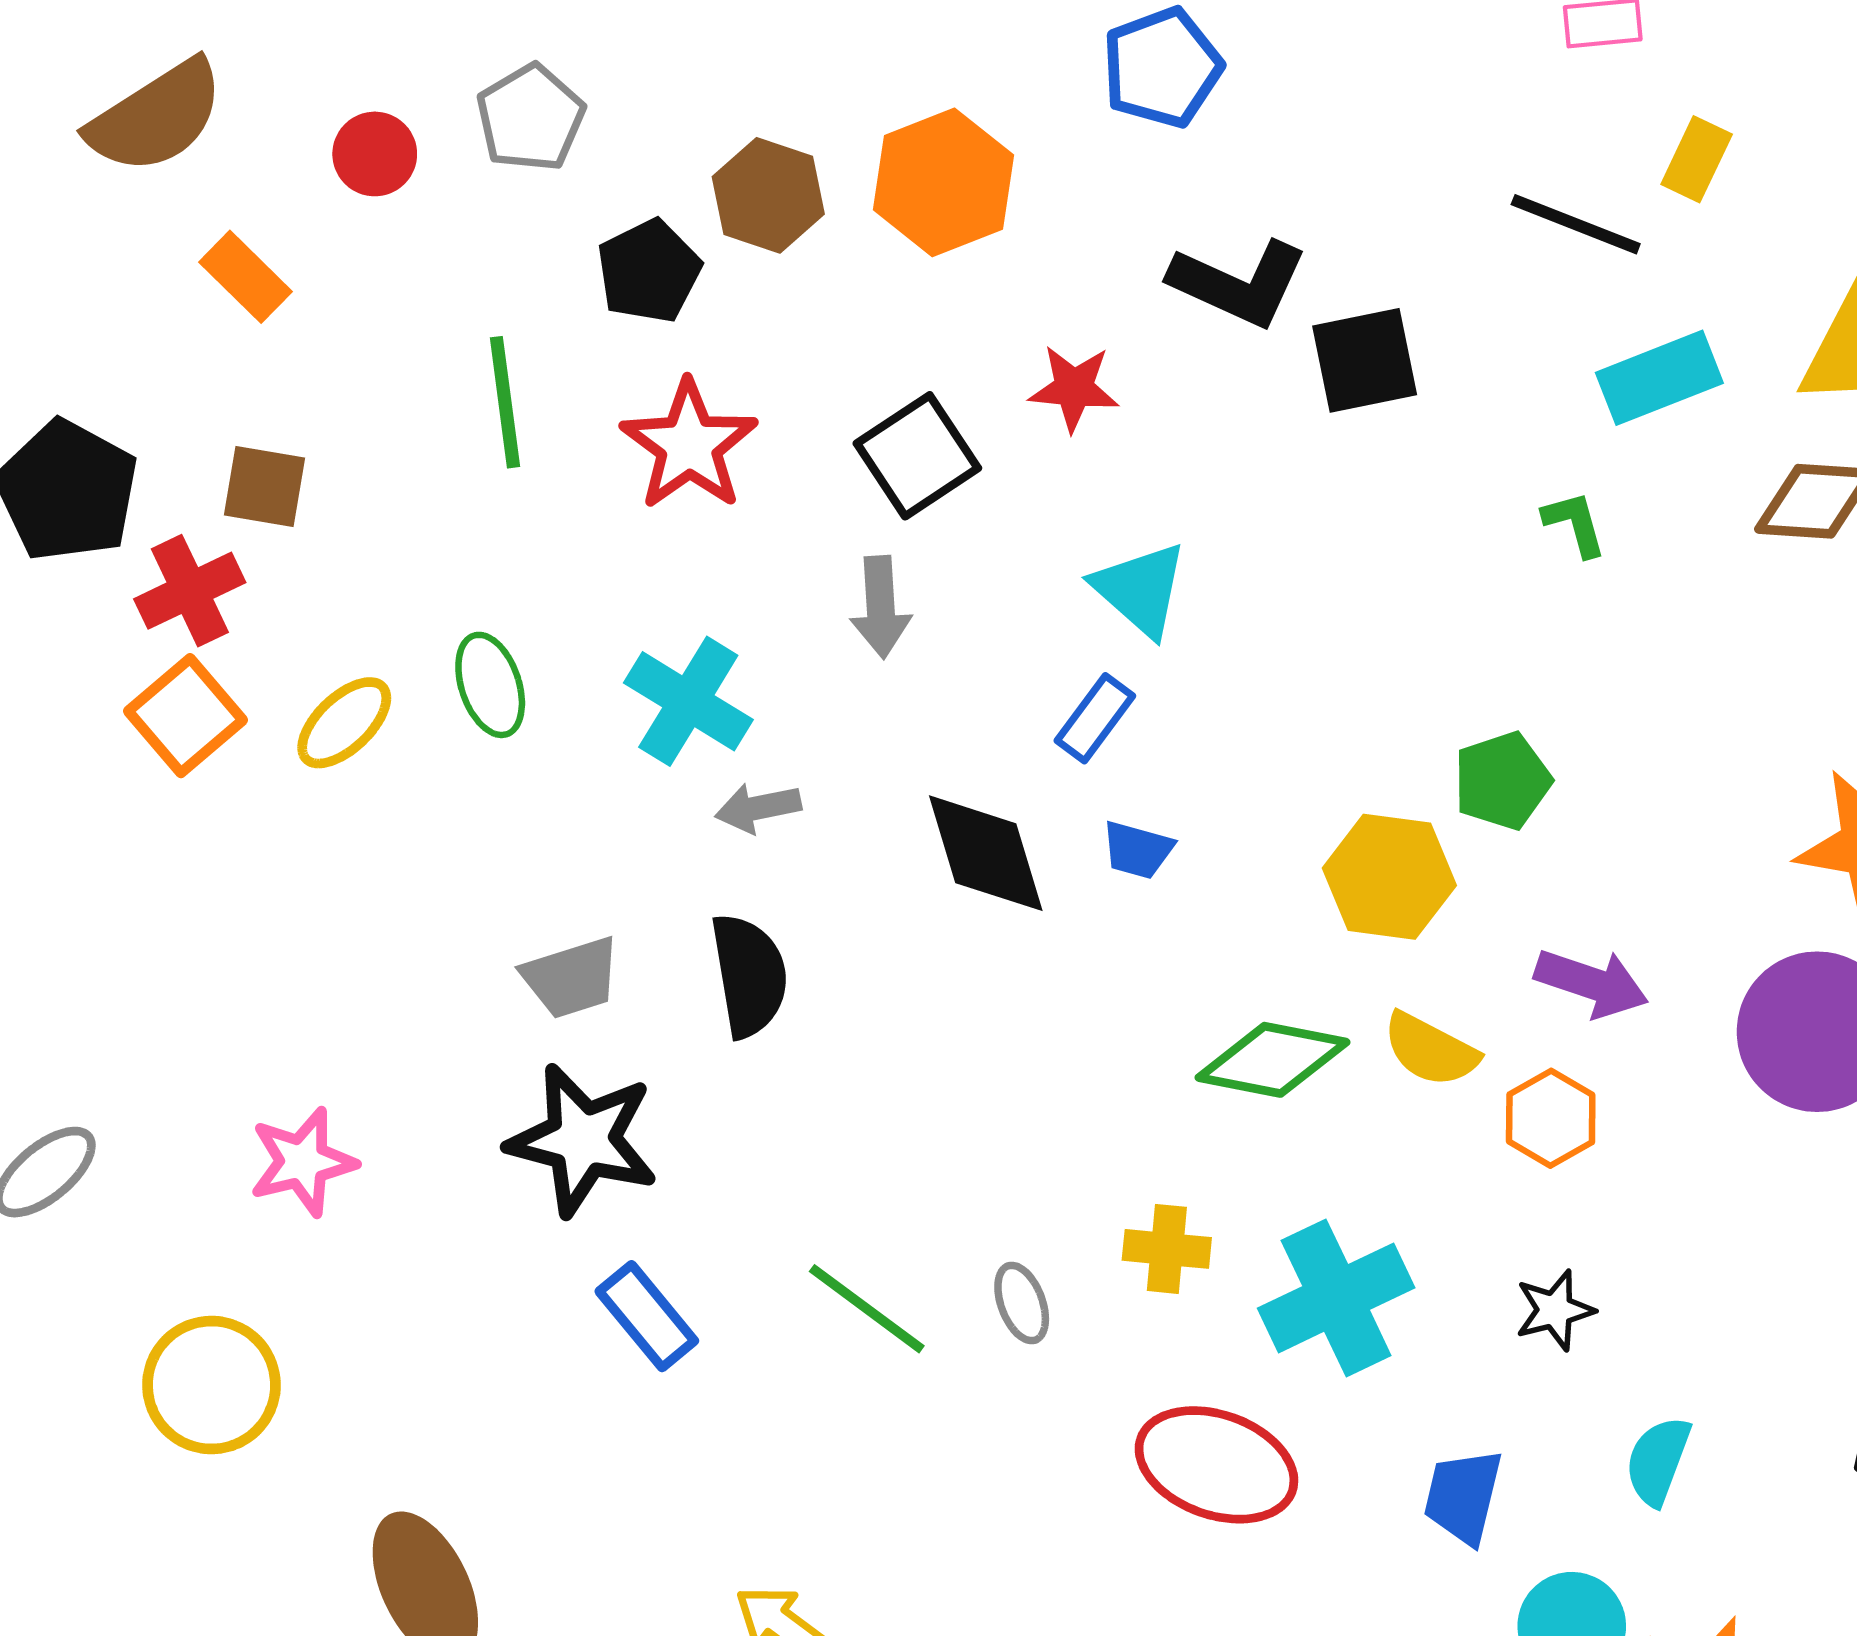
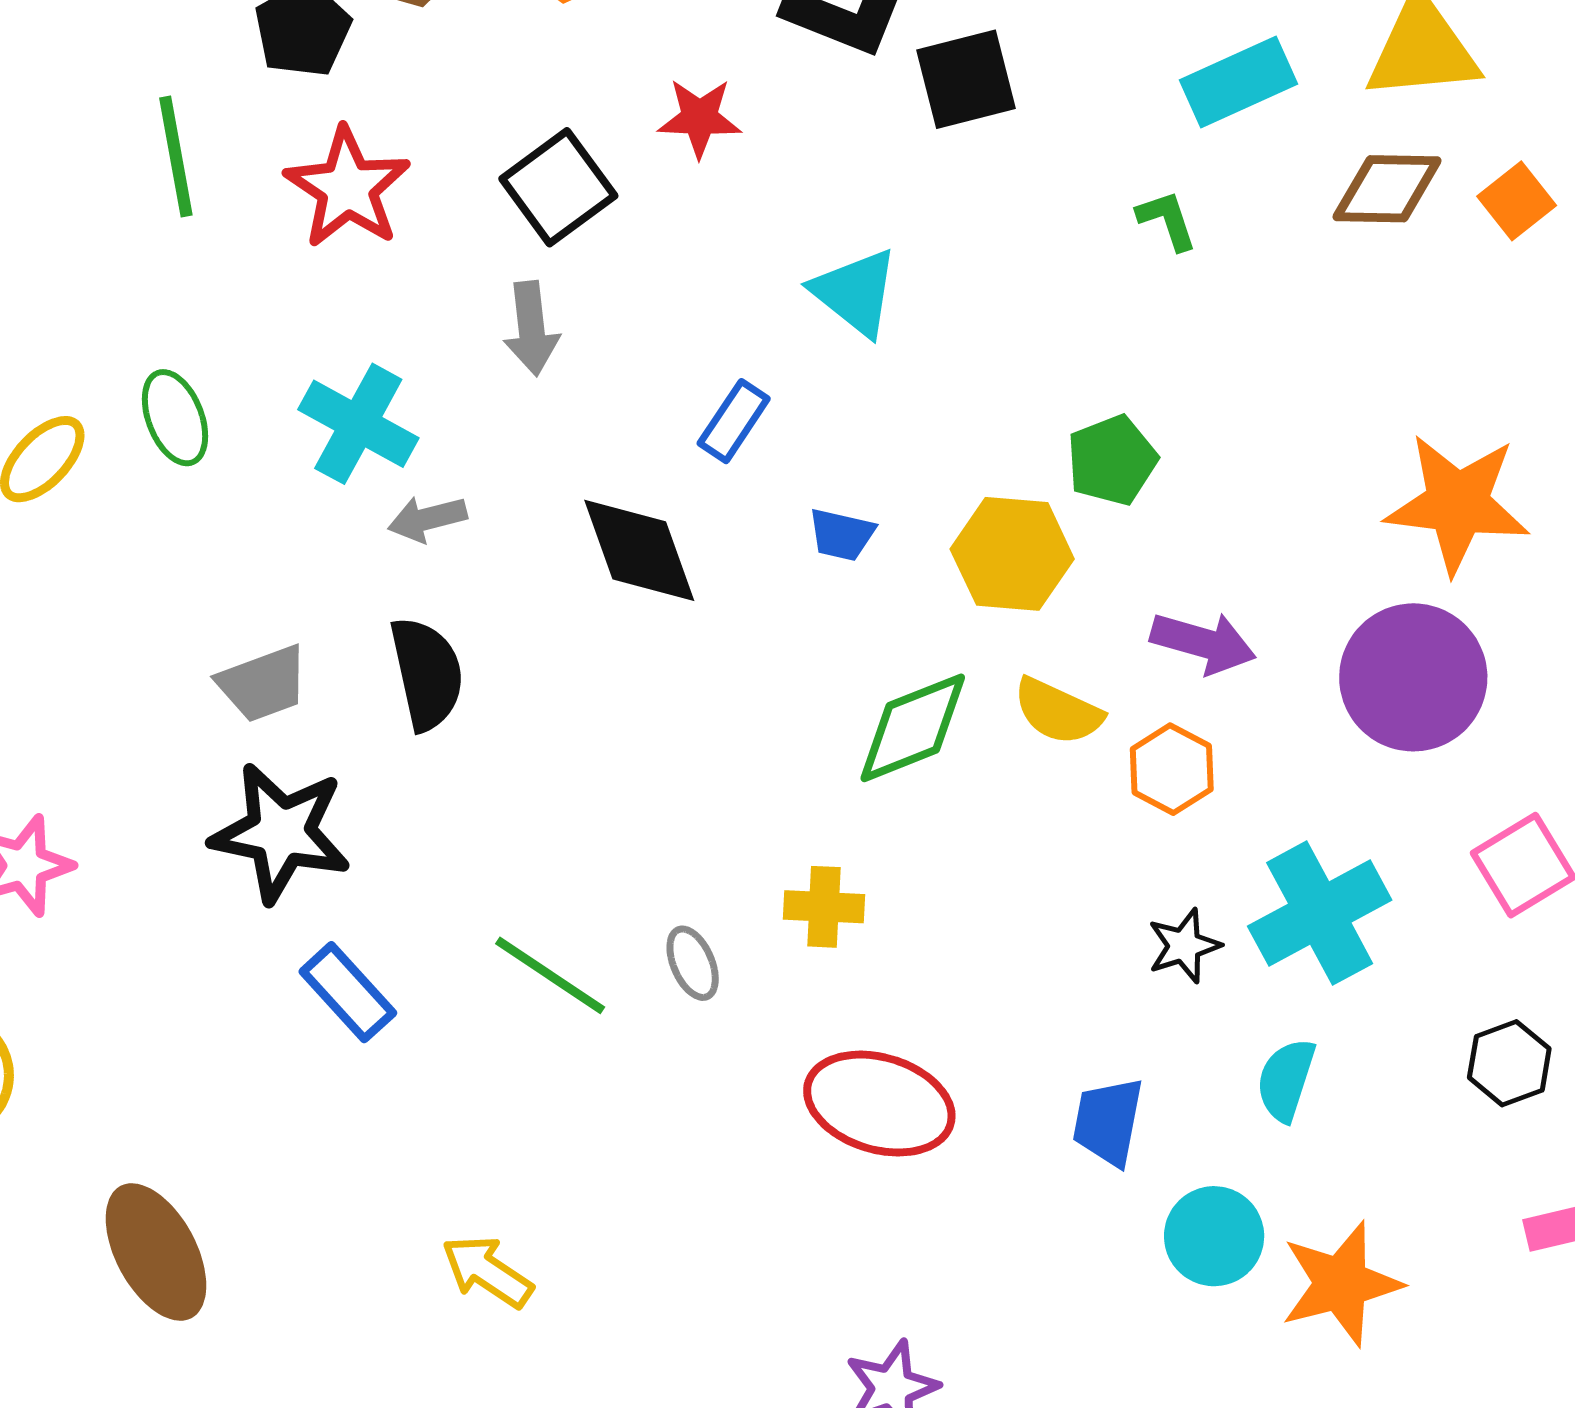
cyan triangle: (1140, 589) -> (855, 292), moved
blue trapezoid: (1138, 850) -> (842, 535), moved
green diamond: (1273, 1060) -> (913, 728), turned -30
cyan cross: (1336, 1298) -> (1320, 913), moved

